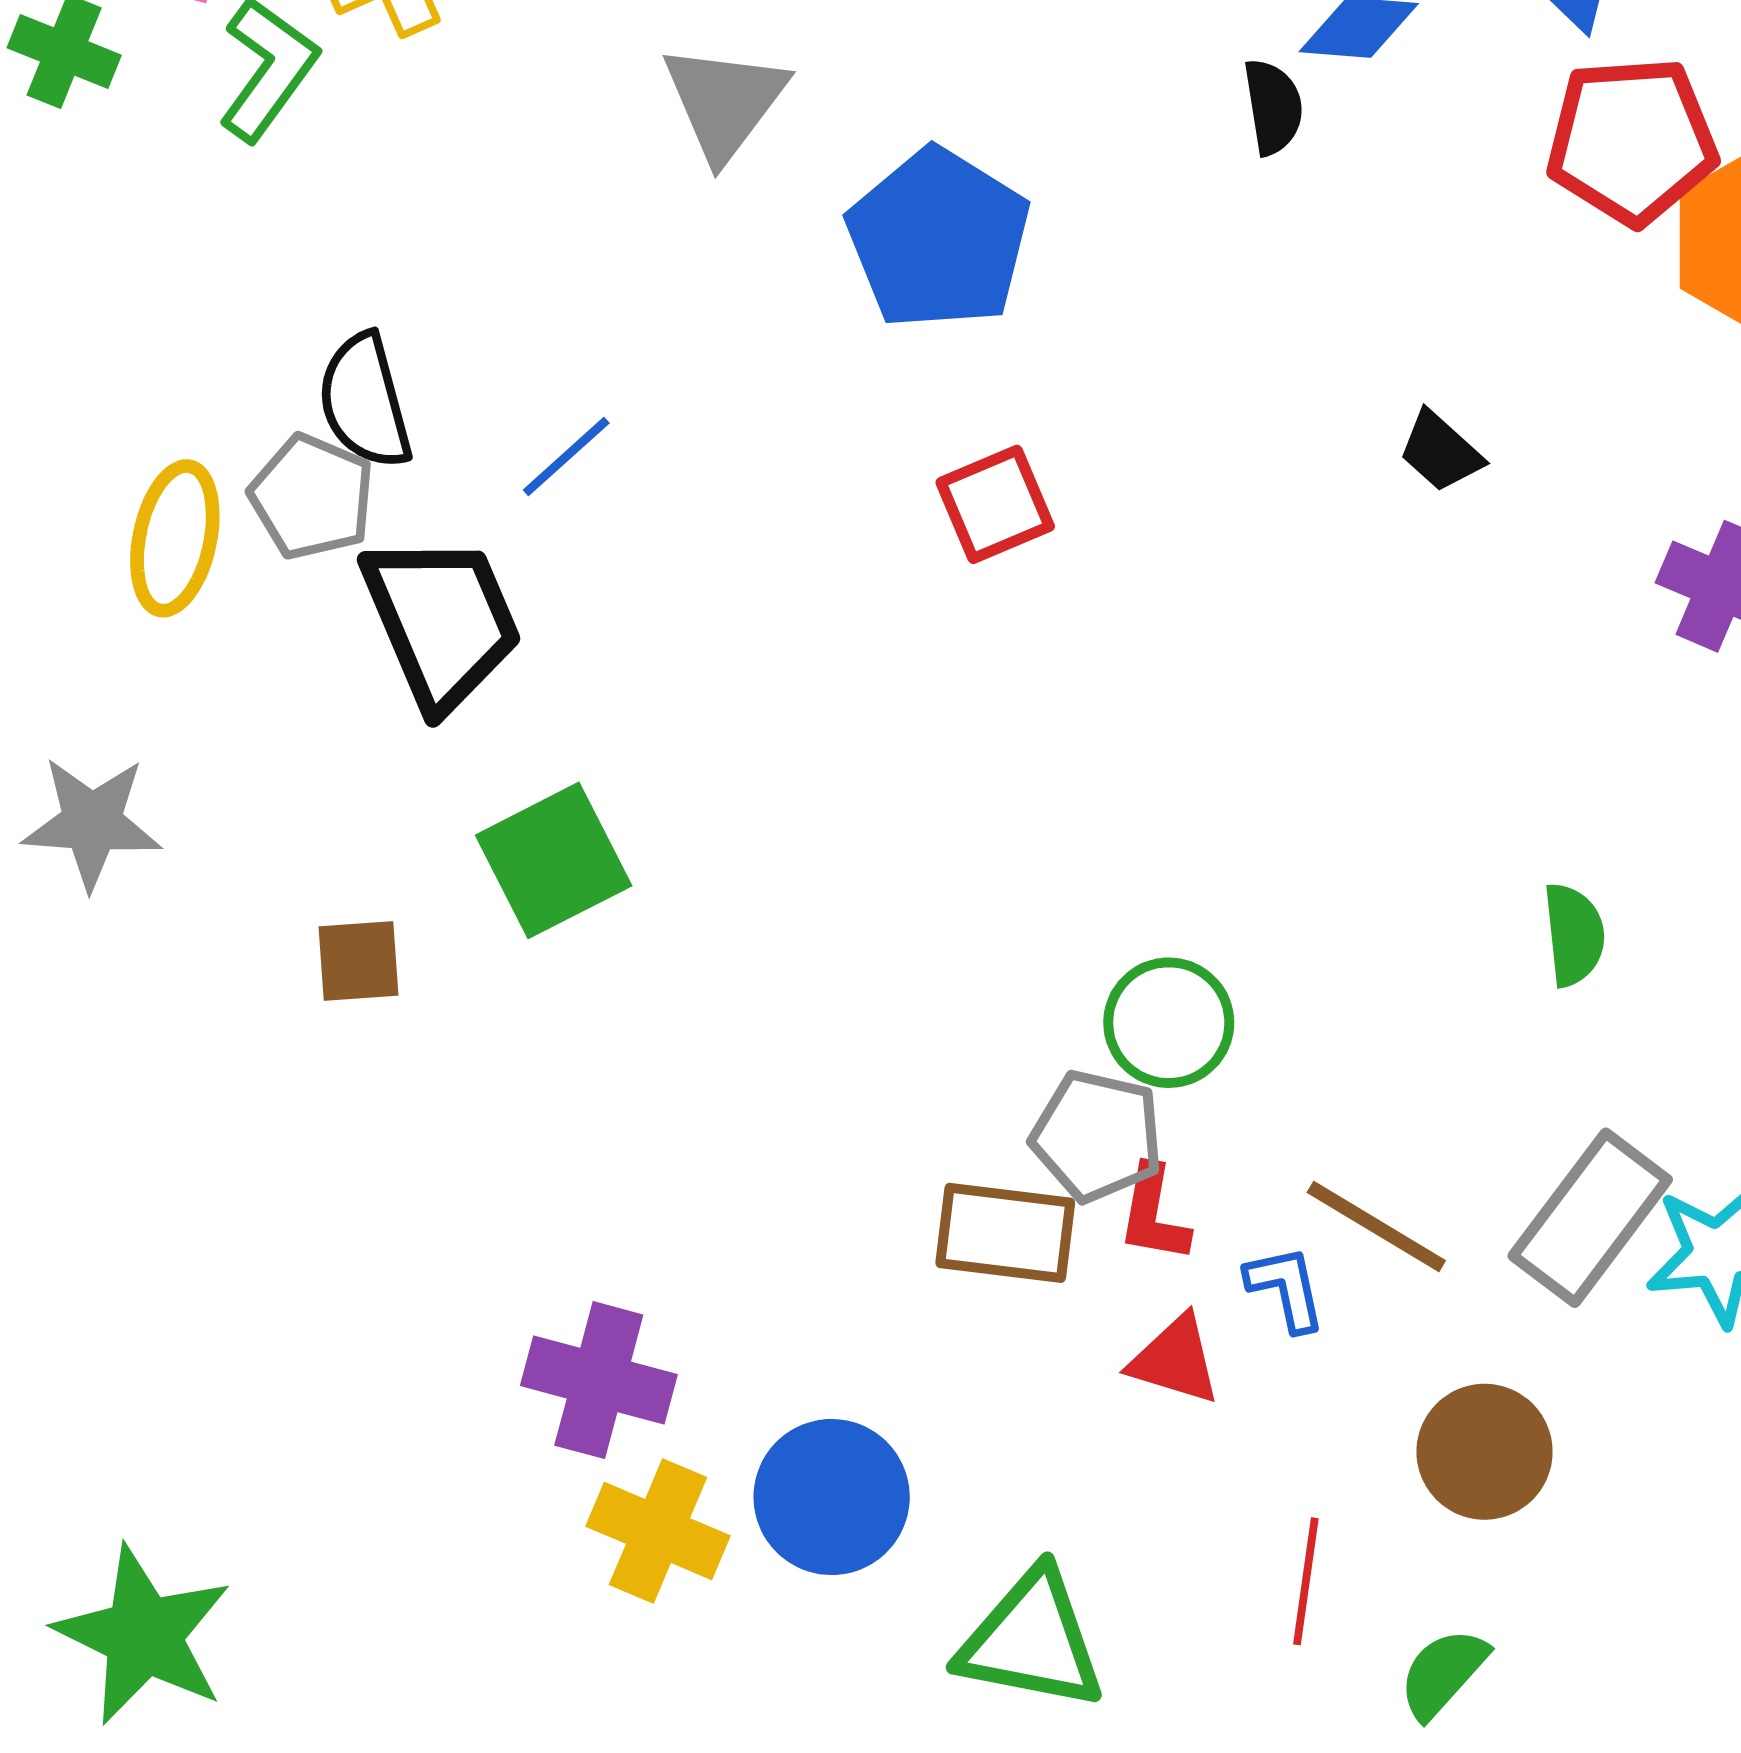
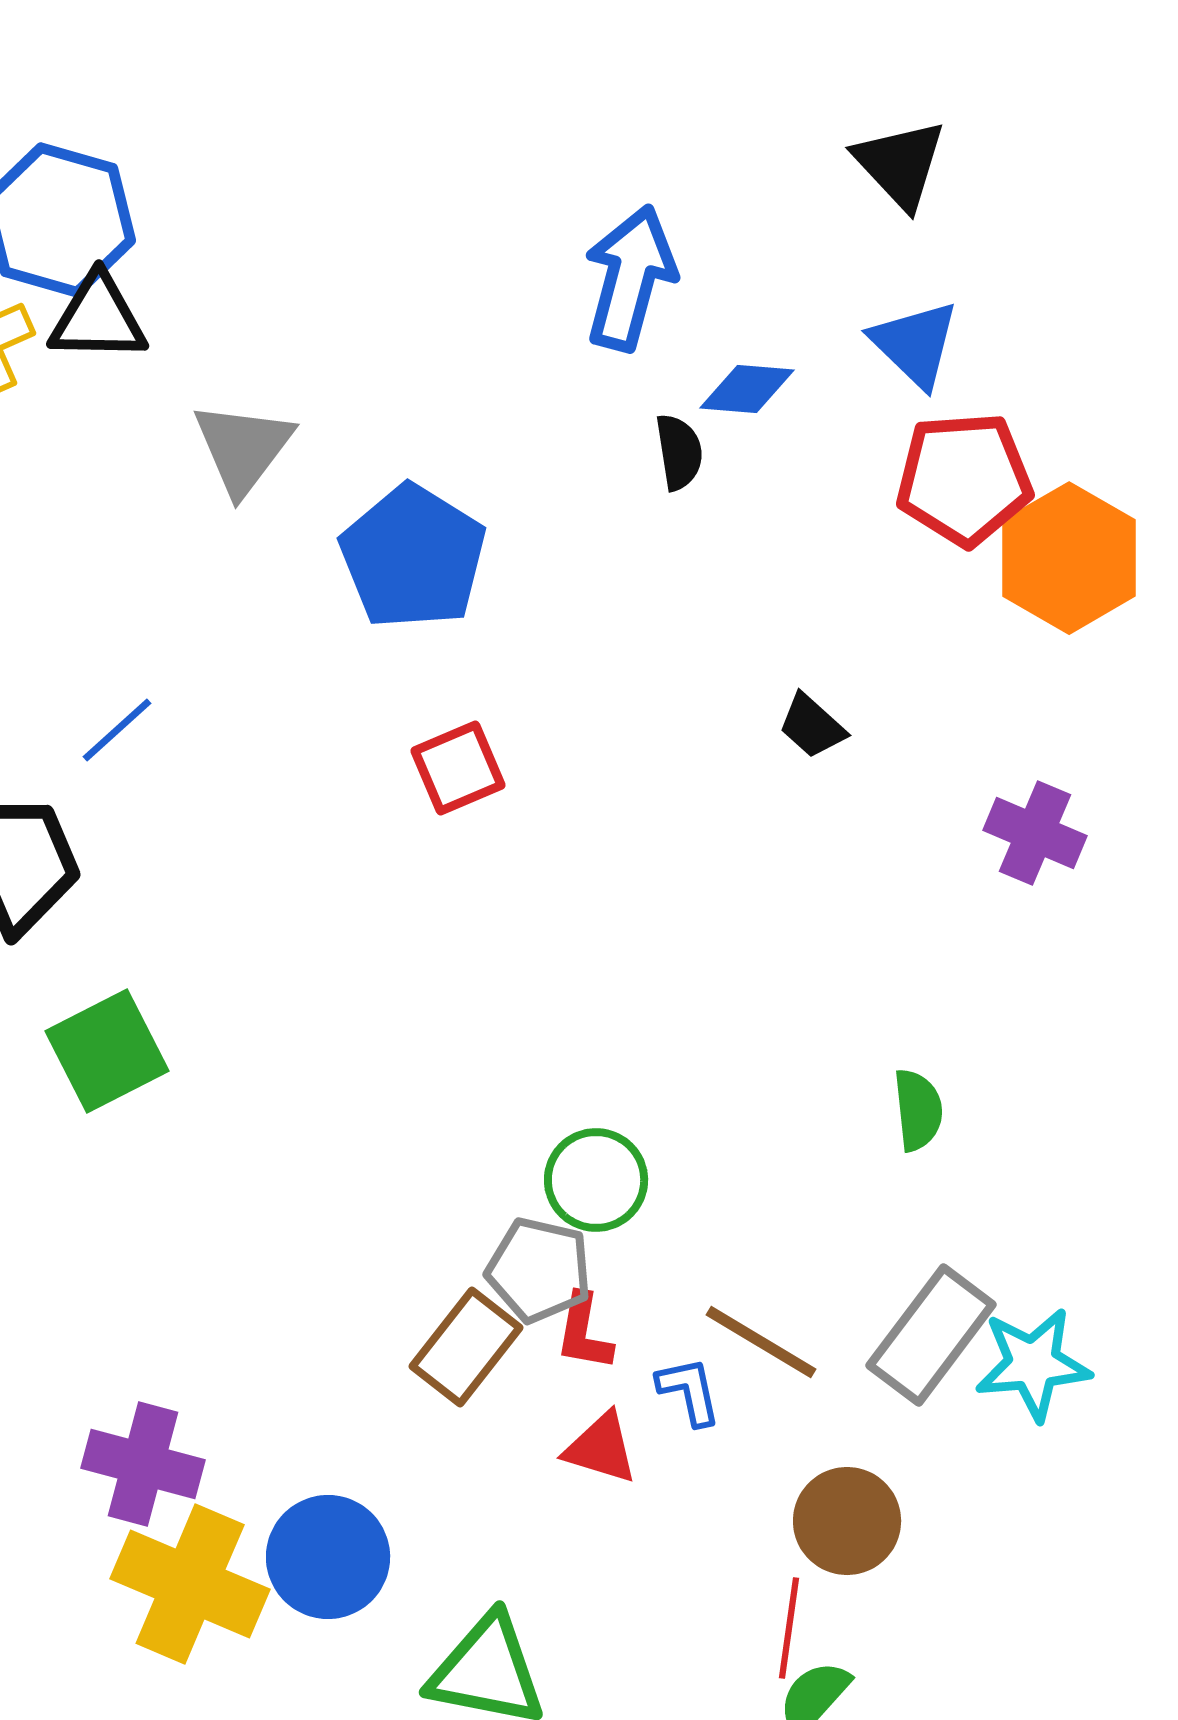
brown rectangle: (1005, 1233) -> (466, 1347), turned -59
yellow cross: (658, 1531) -> (190, 1584), size x1.4
red line: (1306, 1581) -> (789, 1628), moved

